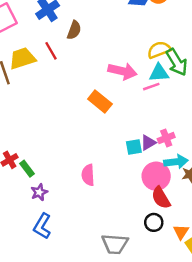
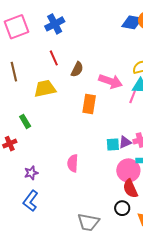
brown semicircle: (74, 30) -> (77, 69), moved
yellow trapezoid: (22, 58) -> (45, 89), moved
pink line: (151, 87) -> (133, 97), turned -56
orange rectangle: (100, 102) -> (89, 104), turned 54
green rectangle: (27, 169) -> (25, 121), moved

